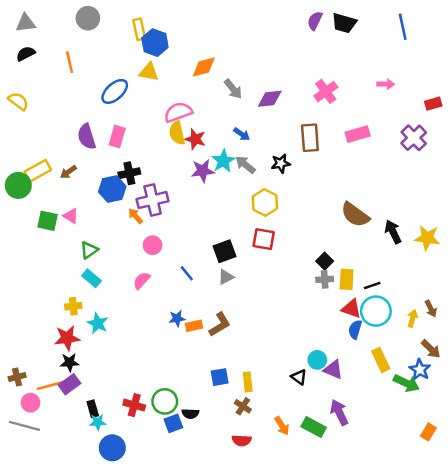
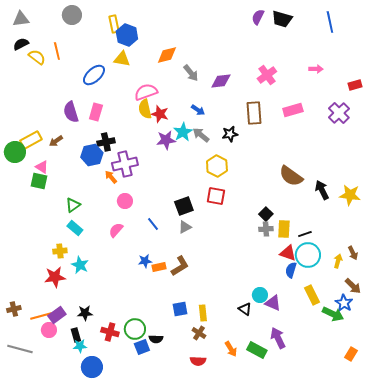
yellow semicircle: (18, 101) -> (37, 57), moved
pink triangle: (71, 216) -> (42, 167), moved
black star: (70, 362) -> (85, 313), moved
pink circle: (31, 403) -> (49, 330), moved

